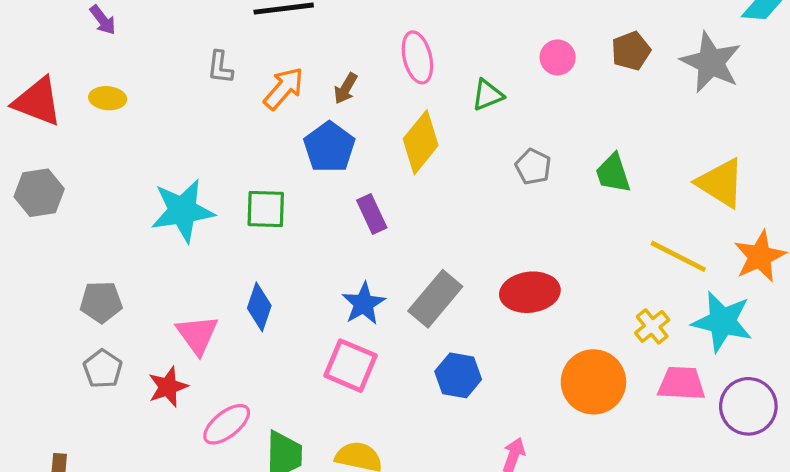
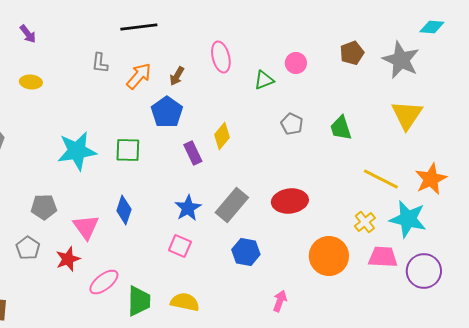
pink circle: (558, 57) -> (296, 63), moved
yellow diamond: (421, 142) -> (222, 136), moved, size x0.7
yellow triangle: (721, 183) -> (407, 115), moved, turned 32
gray pentagon: (101, 302) -> (44, 207), moved
pink square: (351, 366) -> (180, 246), size x0.7

